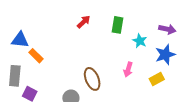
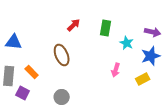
orange rectangle: (36, 56) -> (32, 72), moved
brown ellipse: (92, 79) -> (62, 55), moved

